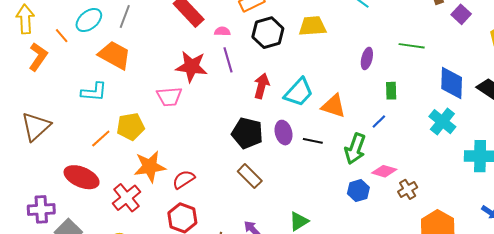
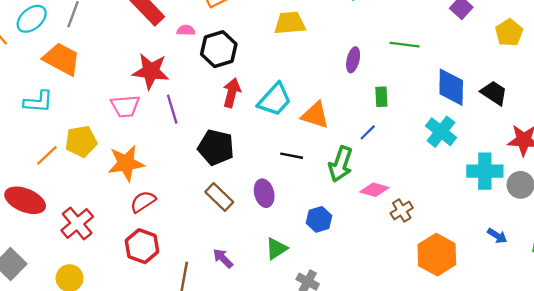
black hexagon: (268, 33) -> (219, 49), moved
purple line: (228, 60) -> (172, 109), moved
purple ellipse: (284, 133) -> (264, 193), moved
orange star: (150, 167) -> (126, 163), moved
blue hexagon: (358, 191) -> (319, 219), moved

